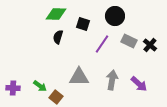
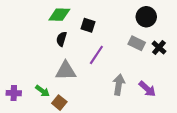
black circle: (115, 16) -> (146, 17), moved
purple line: (102, 44) -> (96, 55), moved
gray triangle: (79, 77) -> (66, 71), moved

